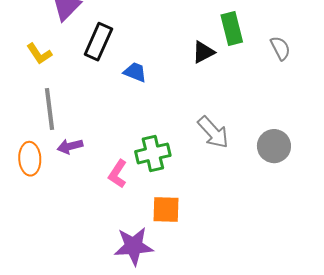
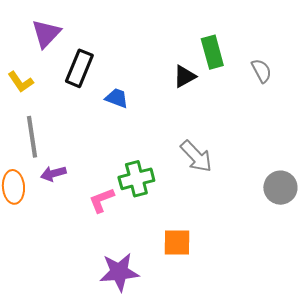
gray circle: (274, 146) -> (280, 188), moved
pink L-shape: (118, 174) -> (102, 200), turned 36
orange square: (166, 210) -> (177, 242), moved

